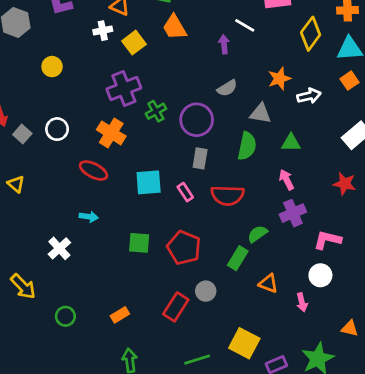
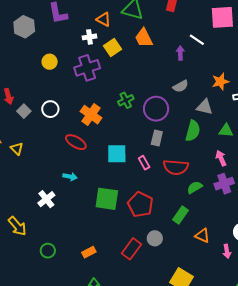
purple cross: (124, 88) -> (87, 68), moved
green semicircle: (257, 234) -> (195, 187), moved
green square: (139, 243) -> (107, 199), size x1.4

